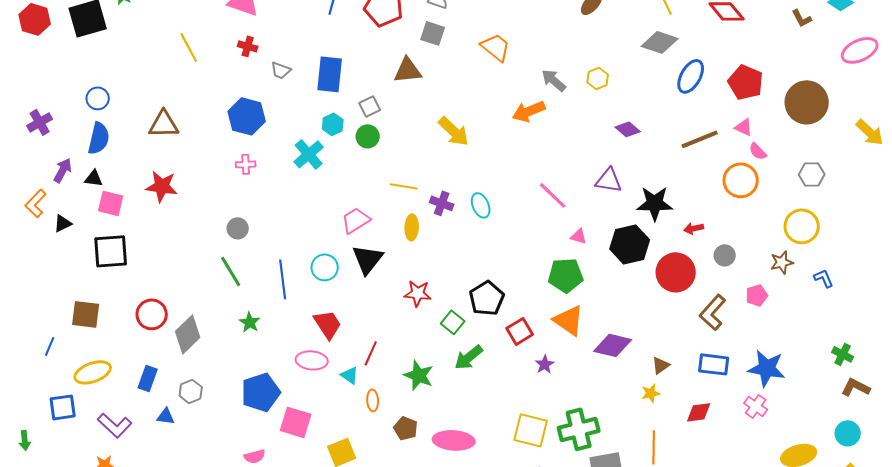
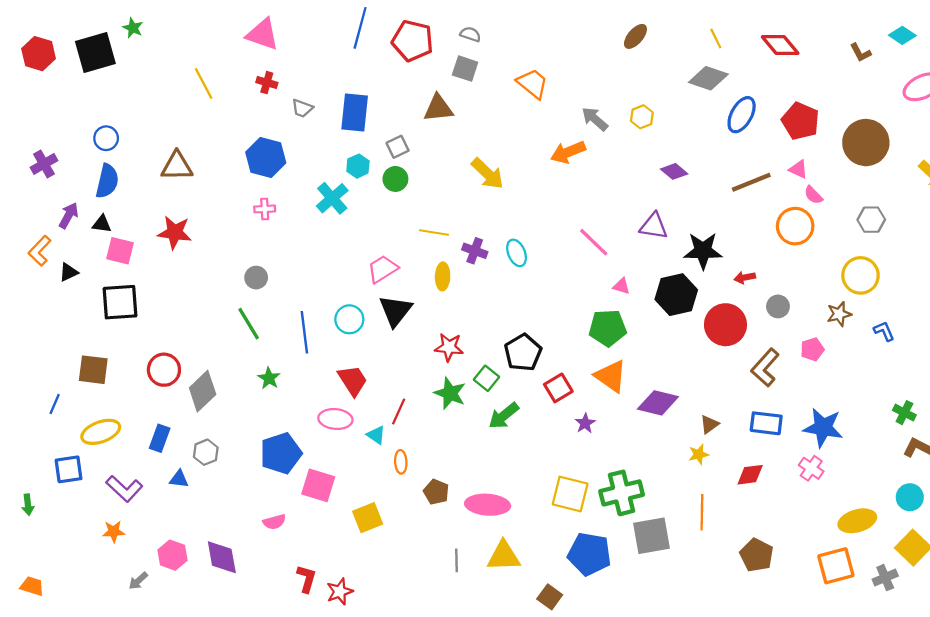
green star: (419, 375) -> (450, 393), moved

